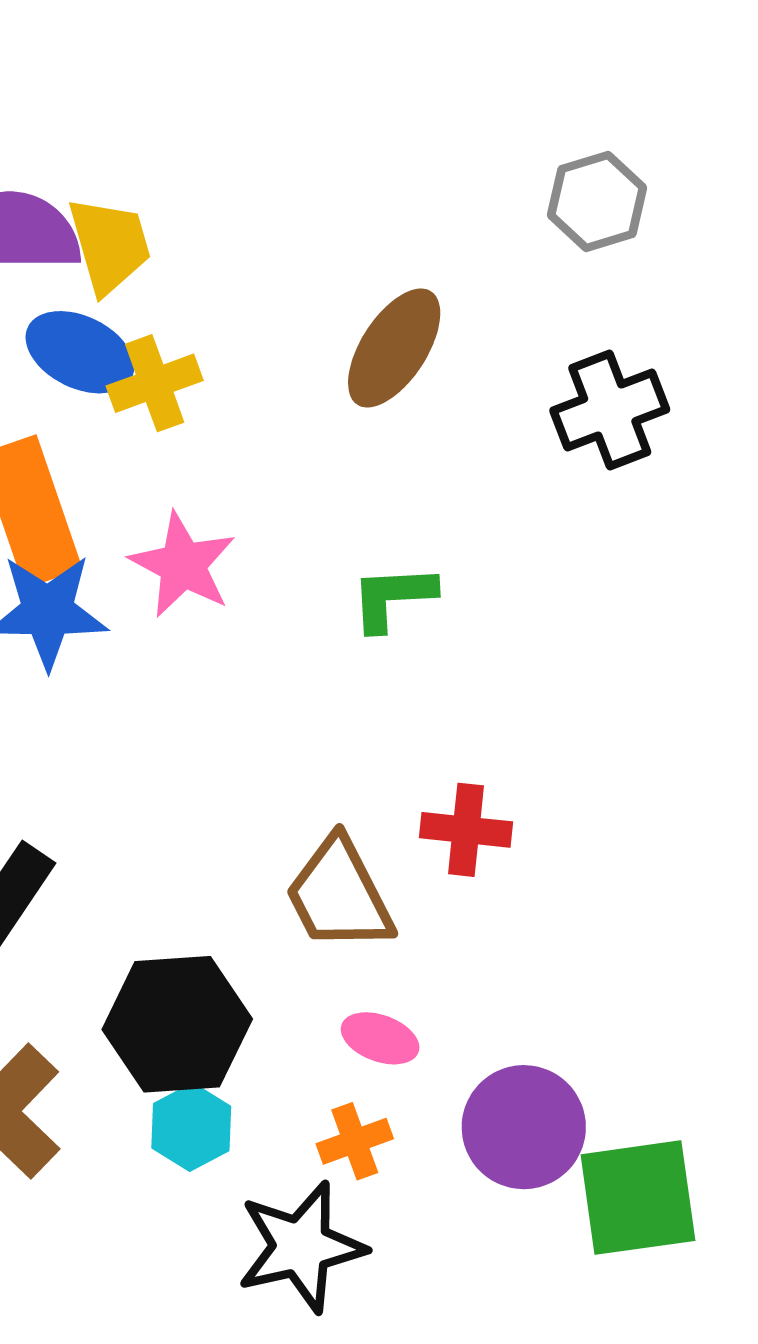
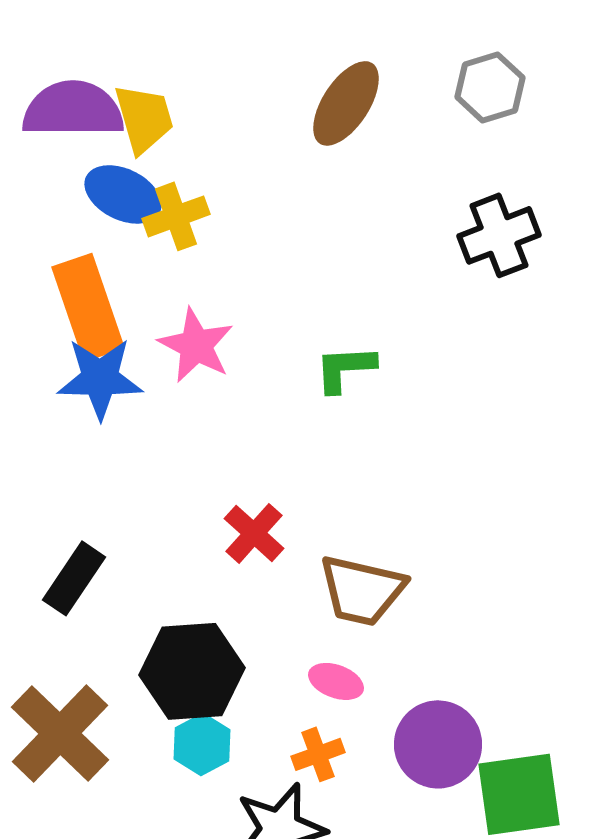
brown ellipse: (394, 348) -> (346, 103), moved
red cross: (466, 830) -> (254, 533), moved, turned 36
brown trapezoid: (339, 895) -> (362, 590), moved, turned -50

